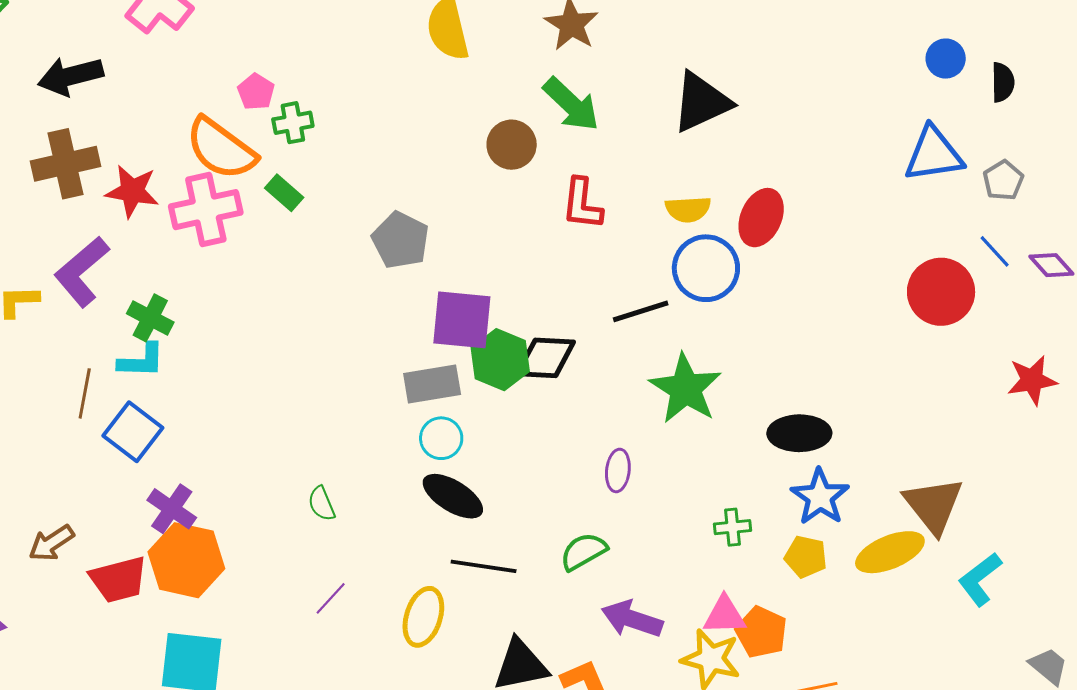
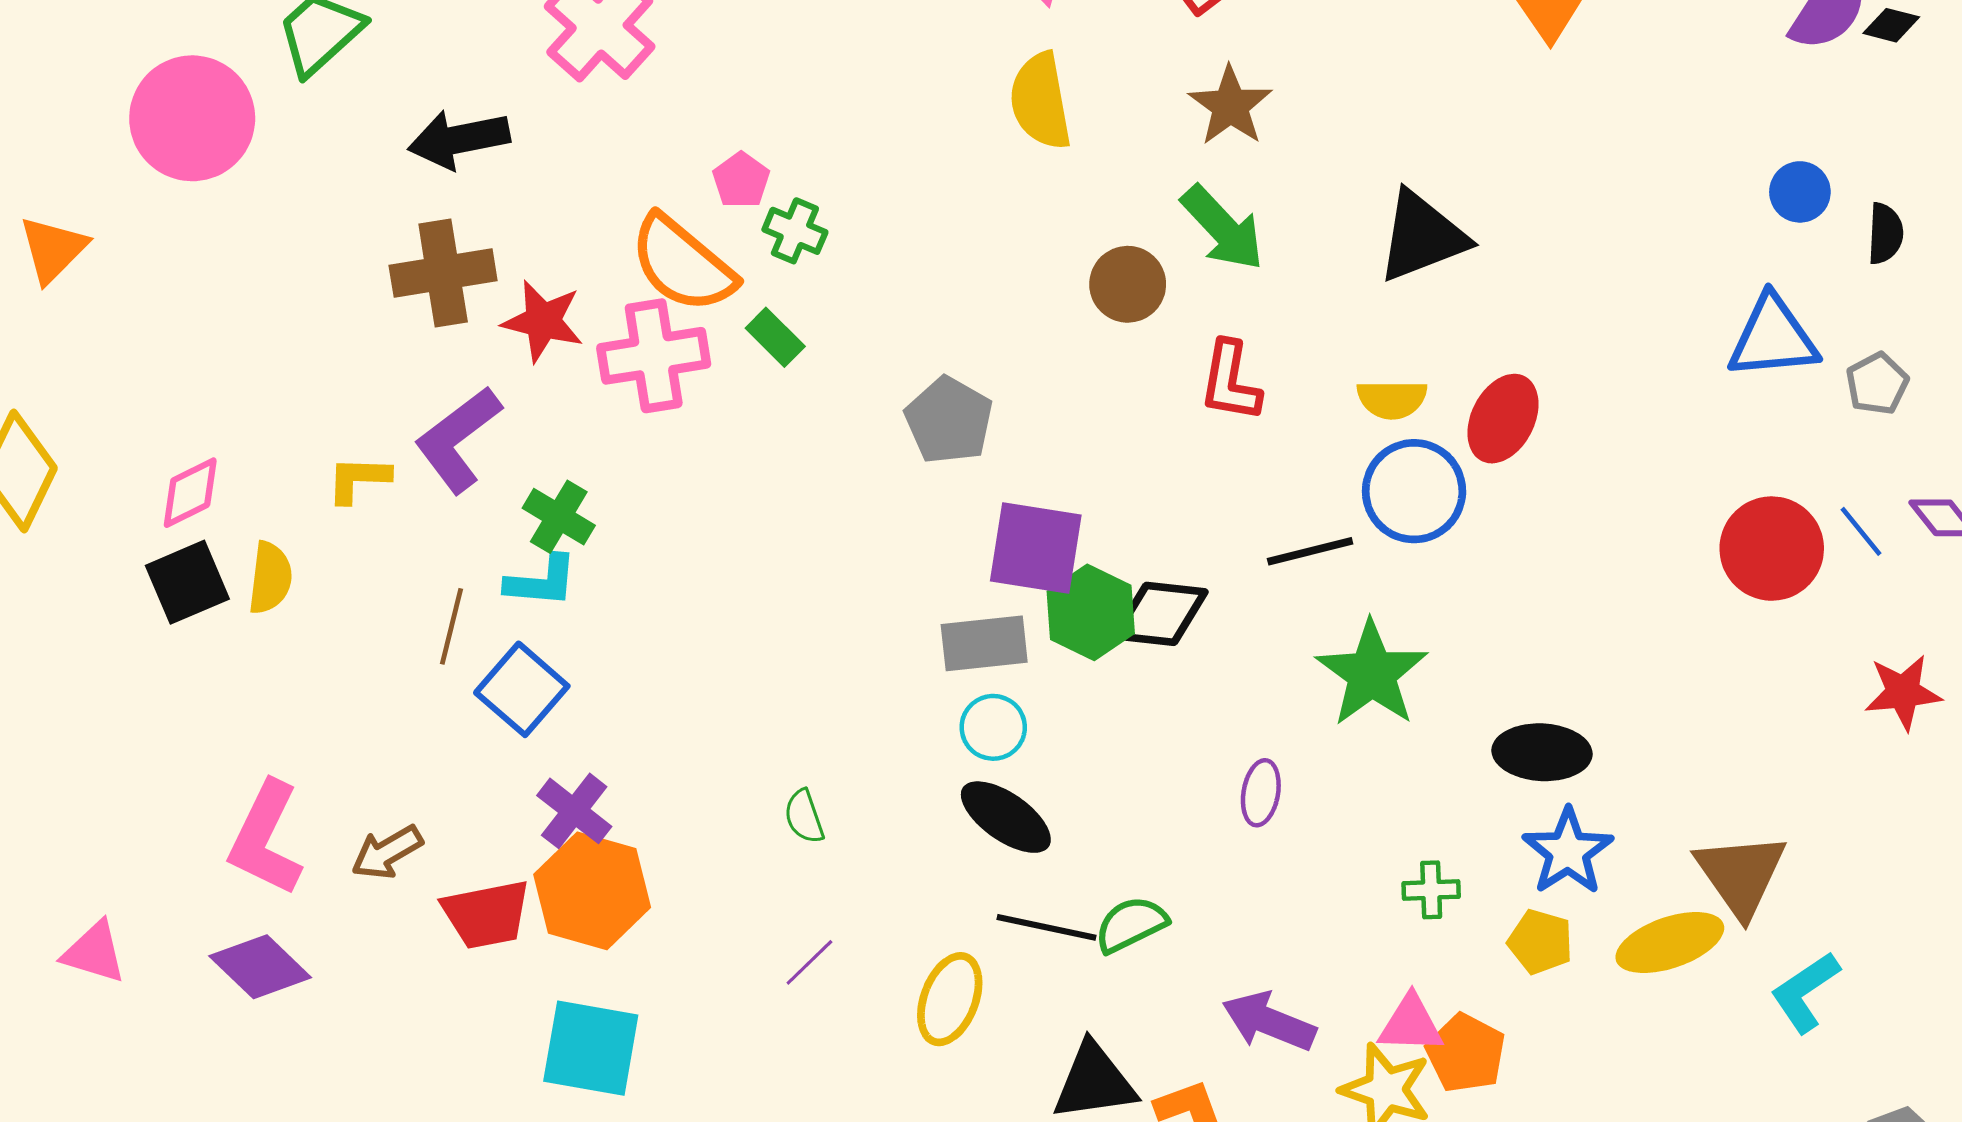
green cross: (293, 123) -> (795, 231), turned 30
blue line: (995, 251) -> (1861, 531), moved
green semicircle: (583, 551) -> (1131, 924), moved

